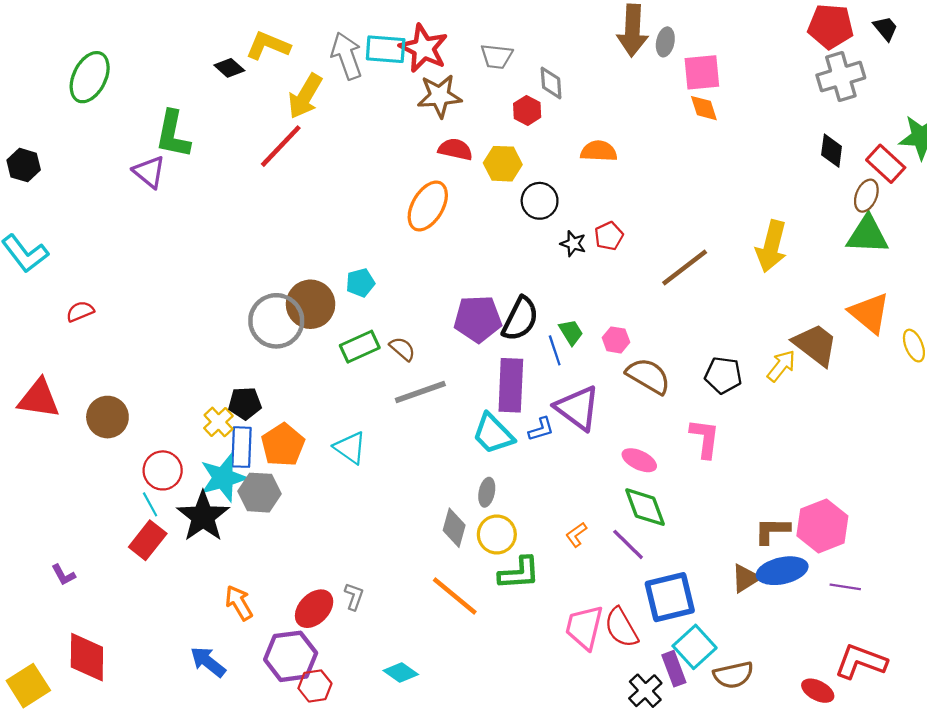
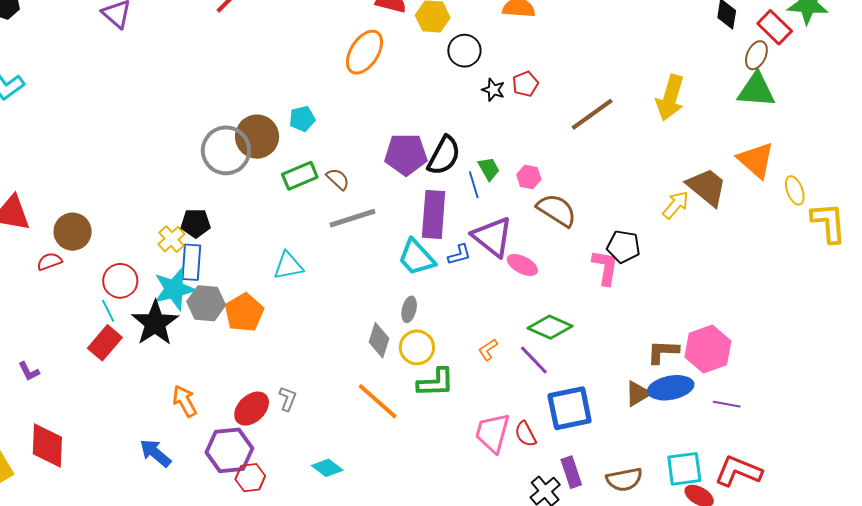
red semicircle: (80, 311) -> (49, 261), moved
black pentagon: (723, 375) -> (623, 246), moved
orange pentagon: (283, 445) -> (244, 313), moved
cyan triangle: (350, 448) -> (288, 266), turned -48
pink ellipse: (639, 460) -> (522, 265), moved
green diamond: (645, 507) -> (550, 327), turned -48
red semicircle: (621, 627) -> (525, 434), size x0.7
cyan square: (695, 647) -> (684, 469), moved, turned 33

